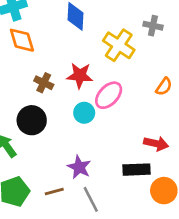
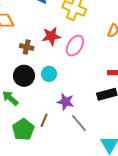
cyan circle: (84, 113) -> (49, 74), moved
brown line: (54, 192) -> (44, 120), moved, turned -40

